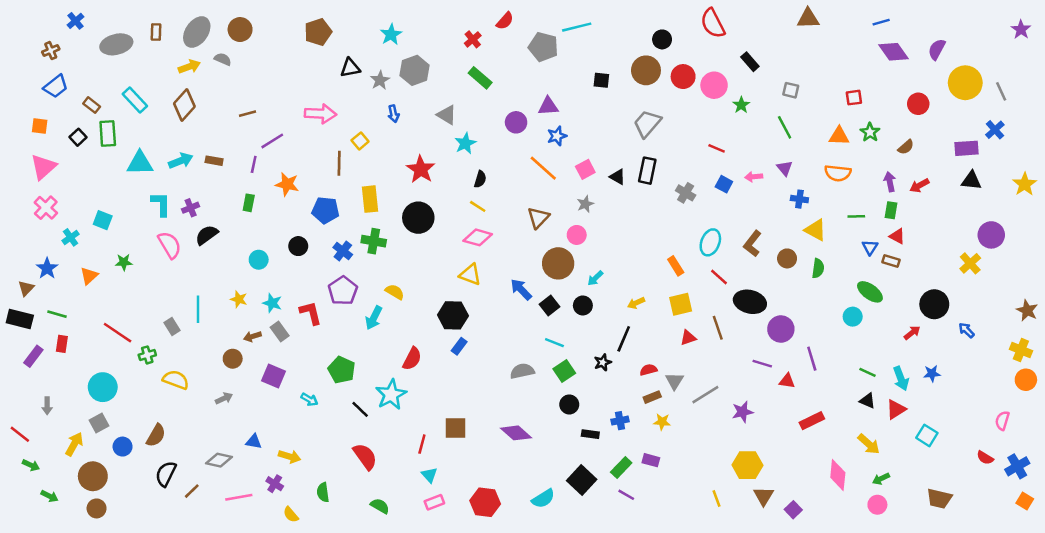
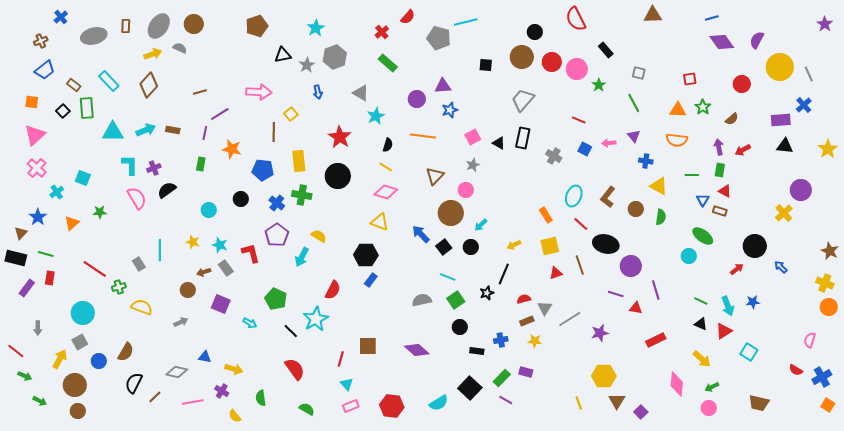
orange line: (543, 168) -> (423, 136), moved, turned -35

